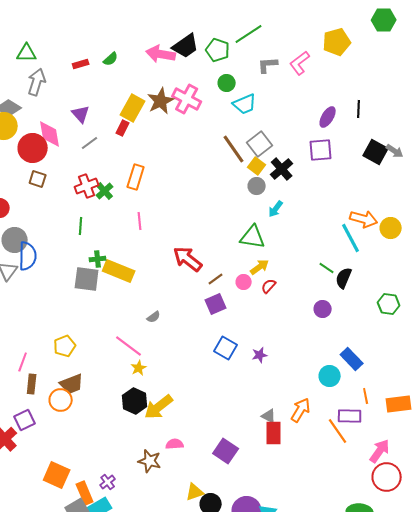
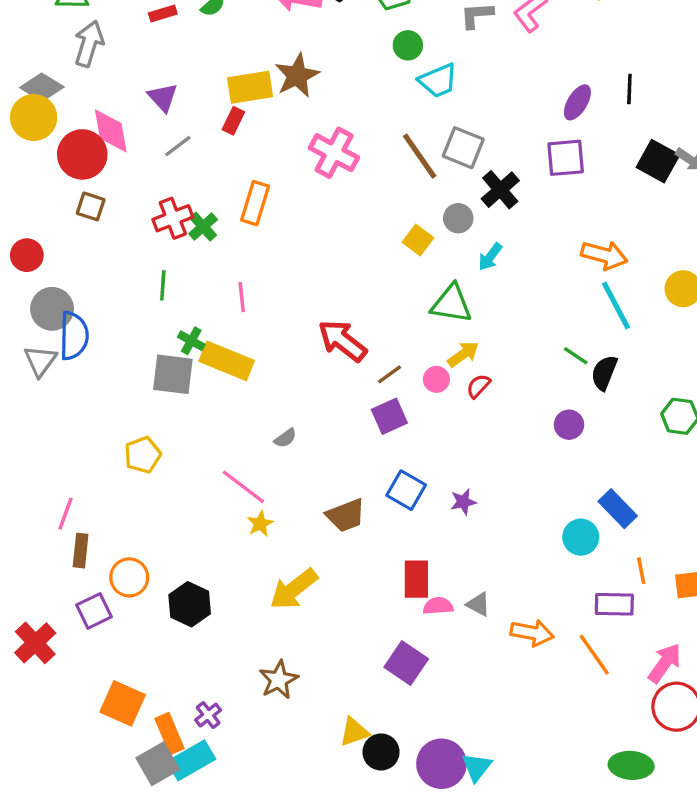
pink cross: (187, 99) -> (334, 153), moved
yellow rectangle: (133, 108) -> (250, 87), turned 52
gray square: (260, 144) -> (463, 148), turned -30
yellow square: (257, 166) -> (418, 240), moved
orange arrow: (364, 219) -> (604, 255), moved
pink line: (140, 221) -> (242, 297), moved
green cross: (98, 259) -> (191, 341), turned 35
yellow pentagon: (65, 346) -> (143, 455), moved
brown trapezoid: (72, 384) -> (346, 515), moved
black hexagon: (135, 401) -> (190, 604), moved
orange arrow: (301, 410) -> (532, 633), moved, turned 70
purple square: (25, 420) -> (94, 611), moved
orange line: (338, 431) -> (594, 655), moved
red rectangle: (274, 433) -> (416, 579), moved
pink semicircle: (175, 444) -> (438, 606), moved
brown star: (150, 461) -> (279, 680), turned 30

